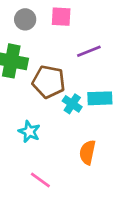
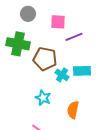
pink square: (61, 17) -> (58, 22), moved
cyan star: (29, 132) -> (43, 98), moved

